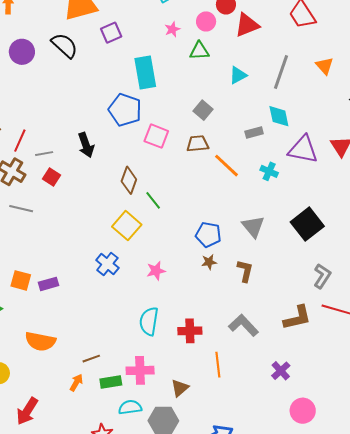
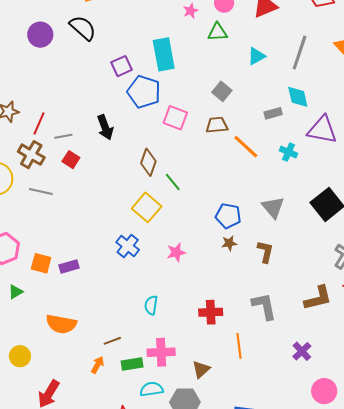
purple square: (111, 33) -> (121, 66), moved
cyan semicircle: (149, 321) -> (151, 305), moved, size x0.7
gray L-shape: (243, 325) -> (264, 306), turned 32

